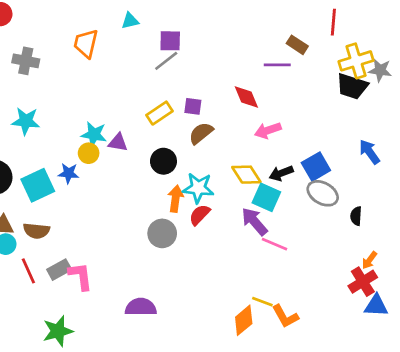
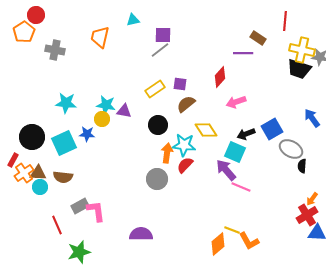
yellow cross: (356, 61) -> (302, 50), turned 30
red diamond: (246, 97) -> (220, 77), turned 65
cyan star: (26, 121) -> (66, 103), moved
yellow diamond: (246, 175) -> (206, 130), moved
gray ellipse: (323, 193) -> (291, 149), moved
red line: (28, 271) -> (57, 225), moved

